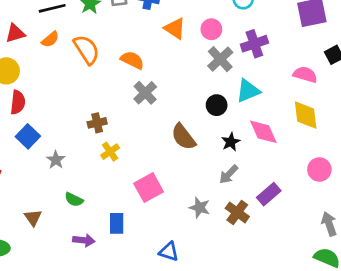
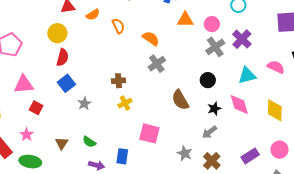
orange triangle: (175, 28) -> (185, 20), turned -42
purple cross: (254, 44) -> (242, 39), turned -36
orange semicircle: (87, 50) -> (118, 26), size x0.7
cyan triangle: (248, 91) -> (247, 75), moved
yellow diamond: (306, 115) -> (275, 110), moved
pink circle: (319, 169) -> (279, 150), moved
pink square: (149, 188) -> (149, 133), turned 35
purple rectangle: (269, 194) -> (250, 156), moved
green semicircle: (74, 200) -> (89, 142), moved

